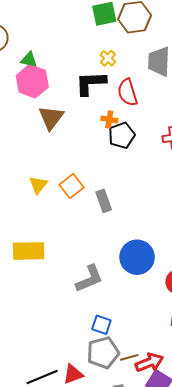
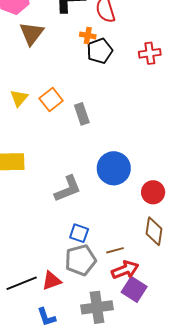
brown line: (129, 357) -> (115, 250), moved

